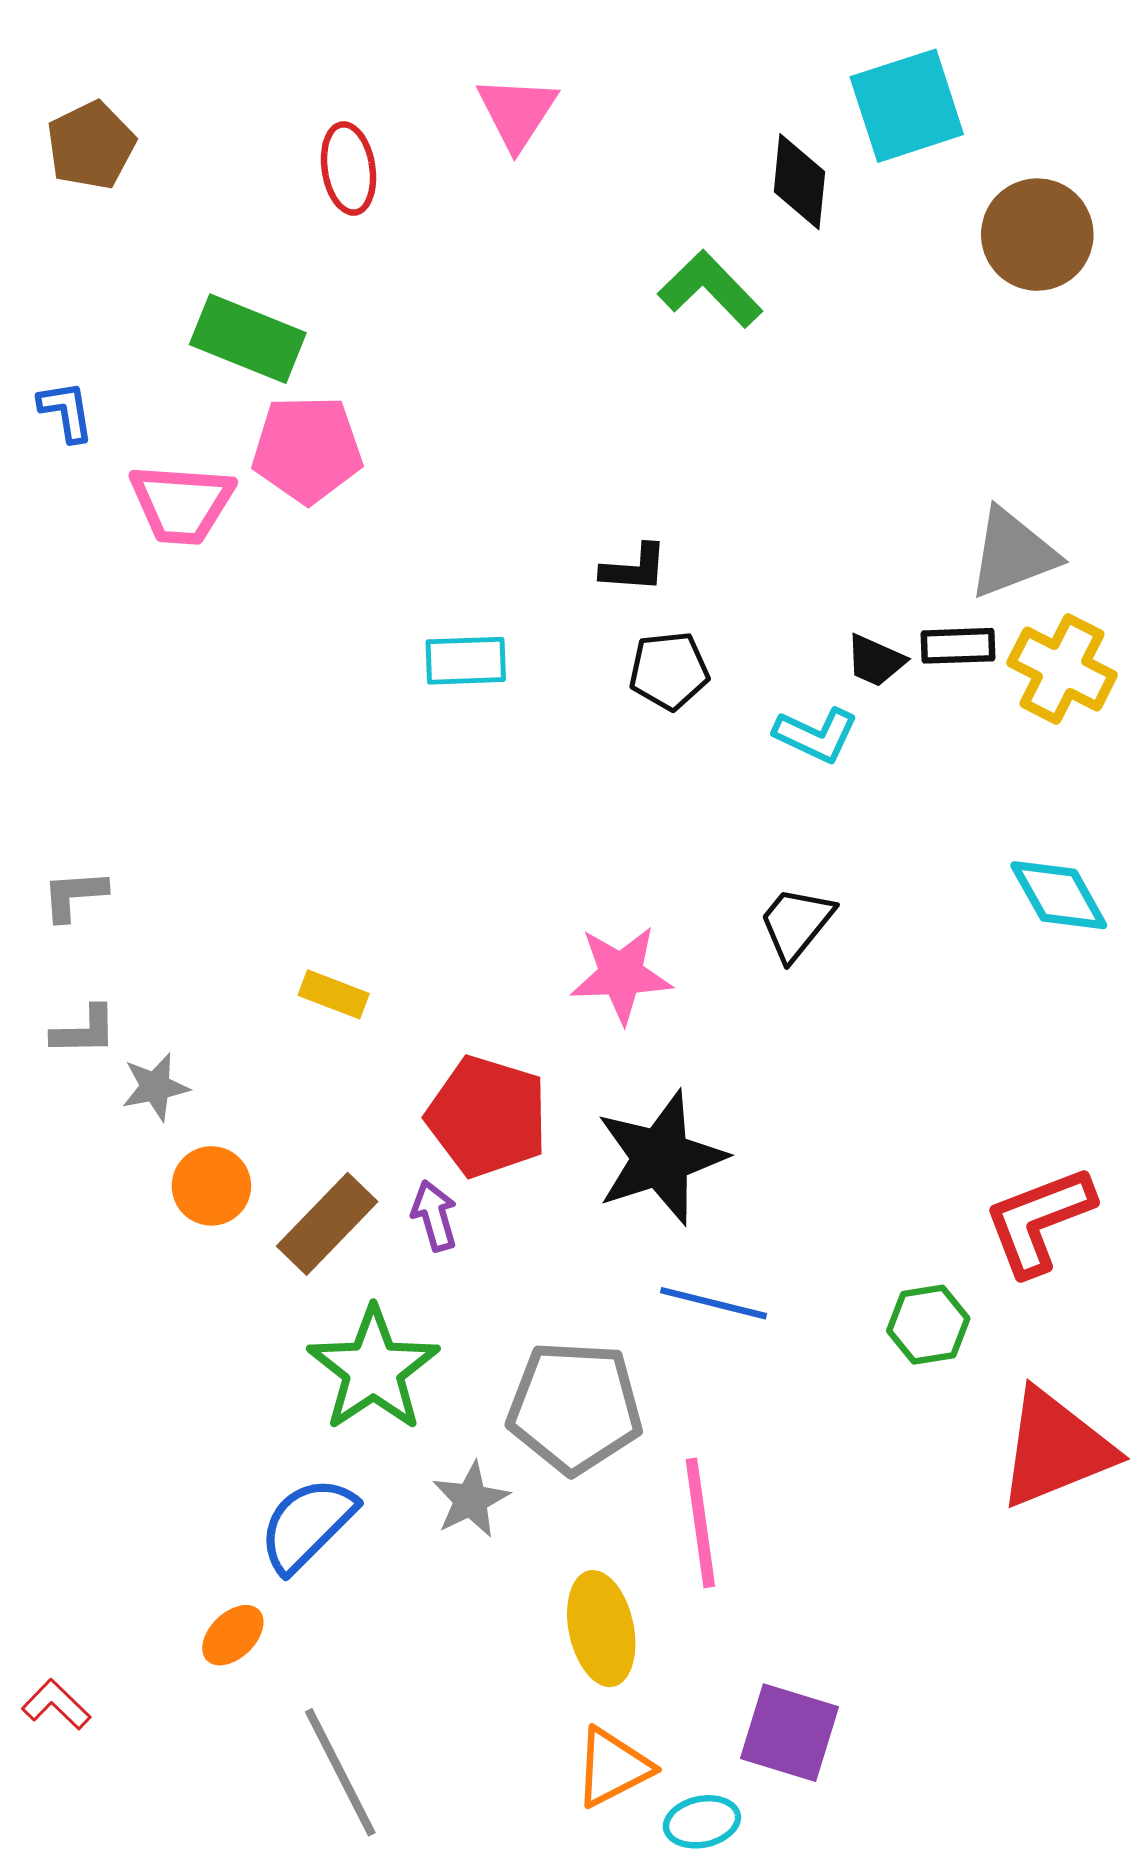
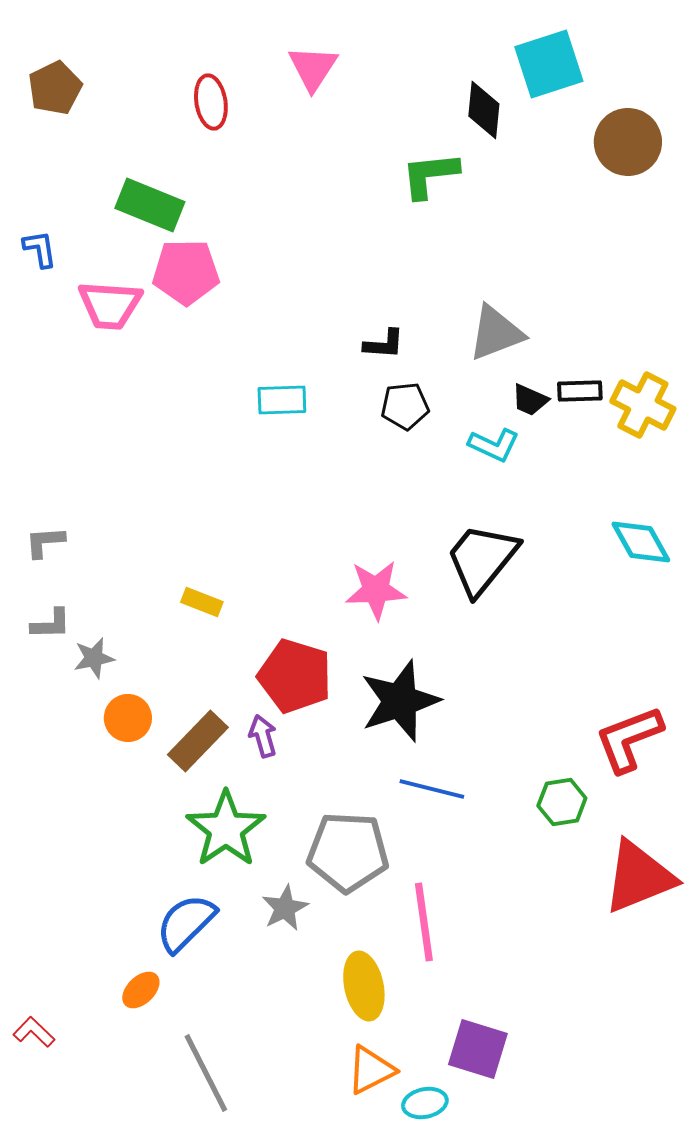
green L-shape: (710, 289) -> (430, 175), turned -52
gray triangle: (1012, 553) -> (496, 333), moved
black trapezoid: (796, 923) -> (482, 559), size x1.6

